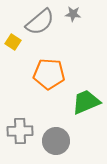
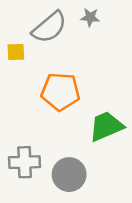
yellow square: (13, 42) -> (16, 52), turned -35

